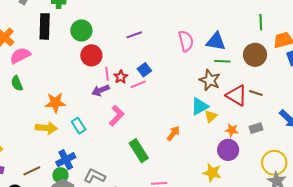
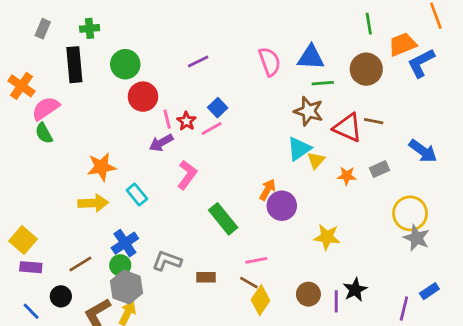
green semicircle: (17, 83) -> (44, 133), moved
purple circle: (228, 150) -> (282, 206), moved

